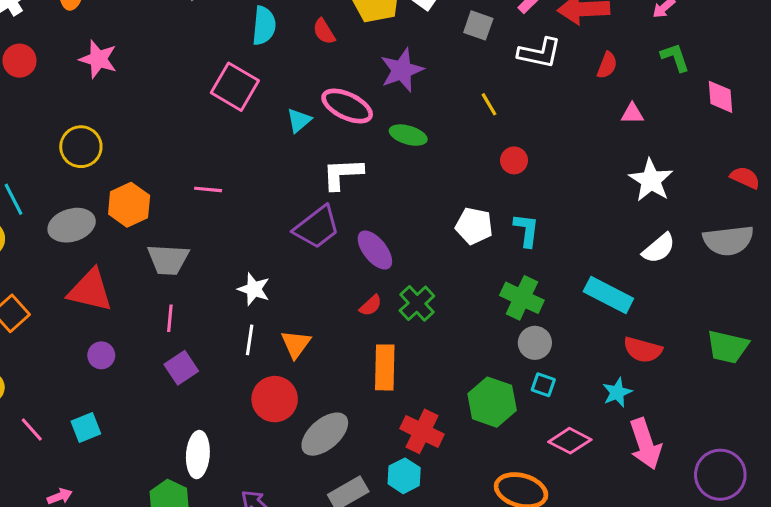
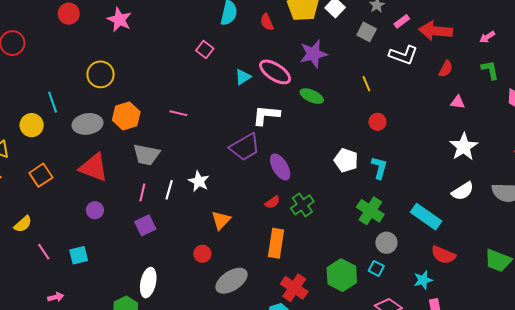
pink square: (235, 87) -> (205, 50), size x0.6
white line: (250, 340) -> (169, 190), moved
gray circle: (535, 343) -> (386, 243), moved
red circle: (275, 399) -> (202, 254), size x0.6

